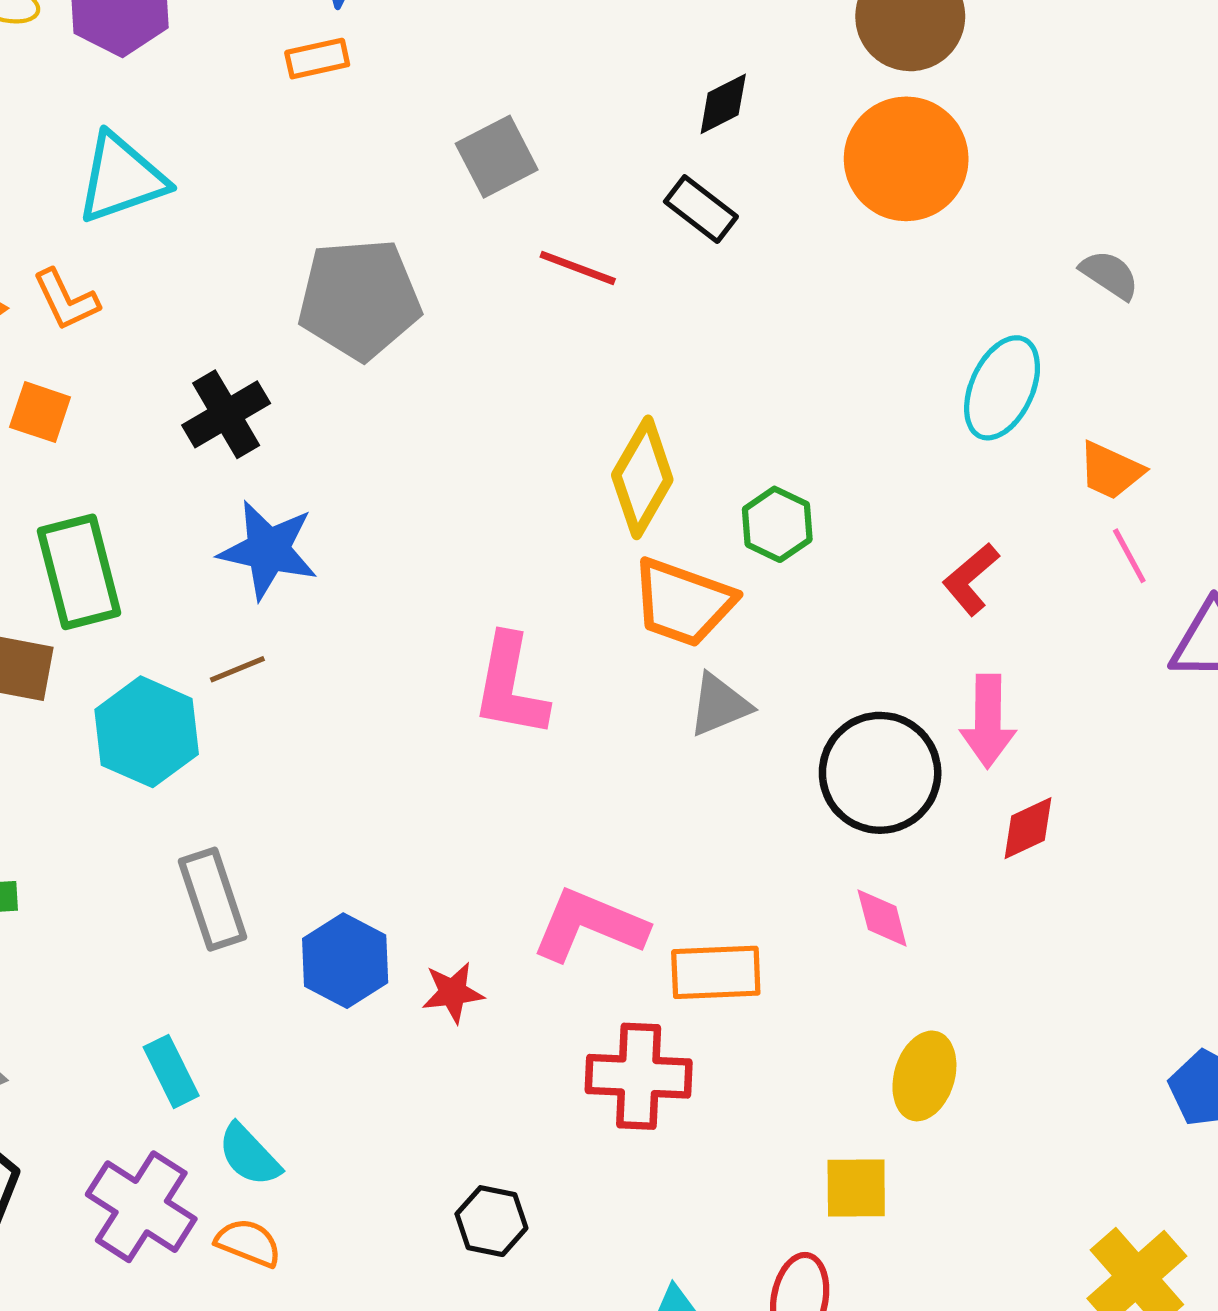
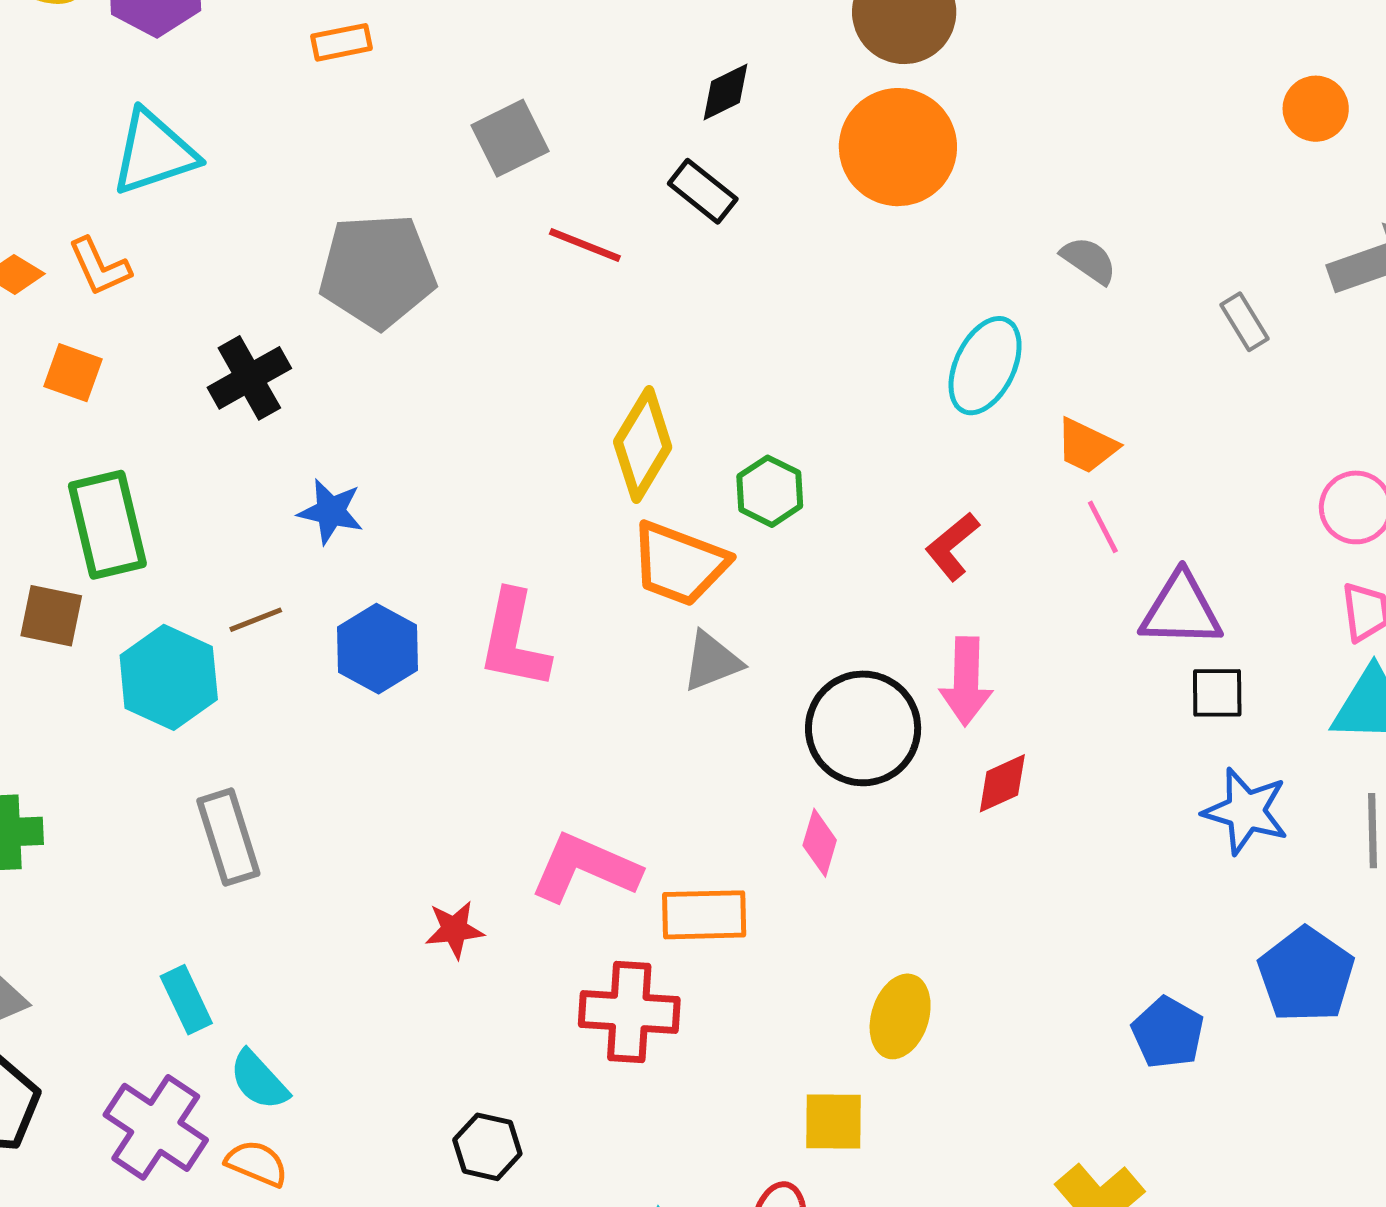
blue star: (268, 550) -> (331, 511), moved, size x0.7
pink diamond: (882, 918) -> (820, 843), moved, turned 30
blue hexagon: (345, 961) -> (378, 649), moved

